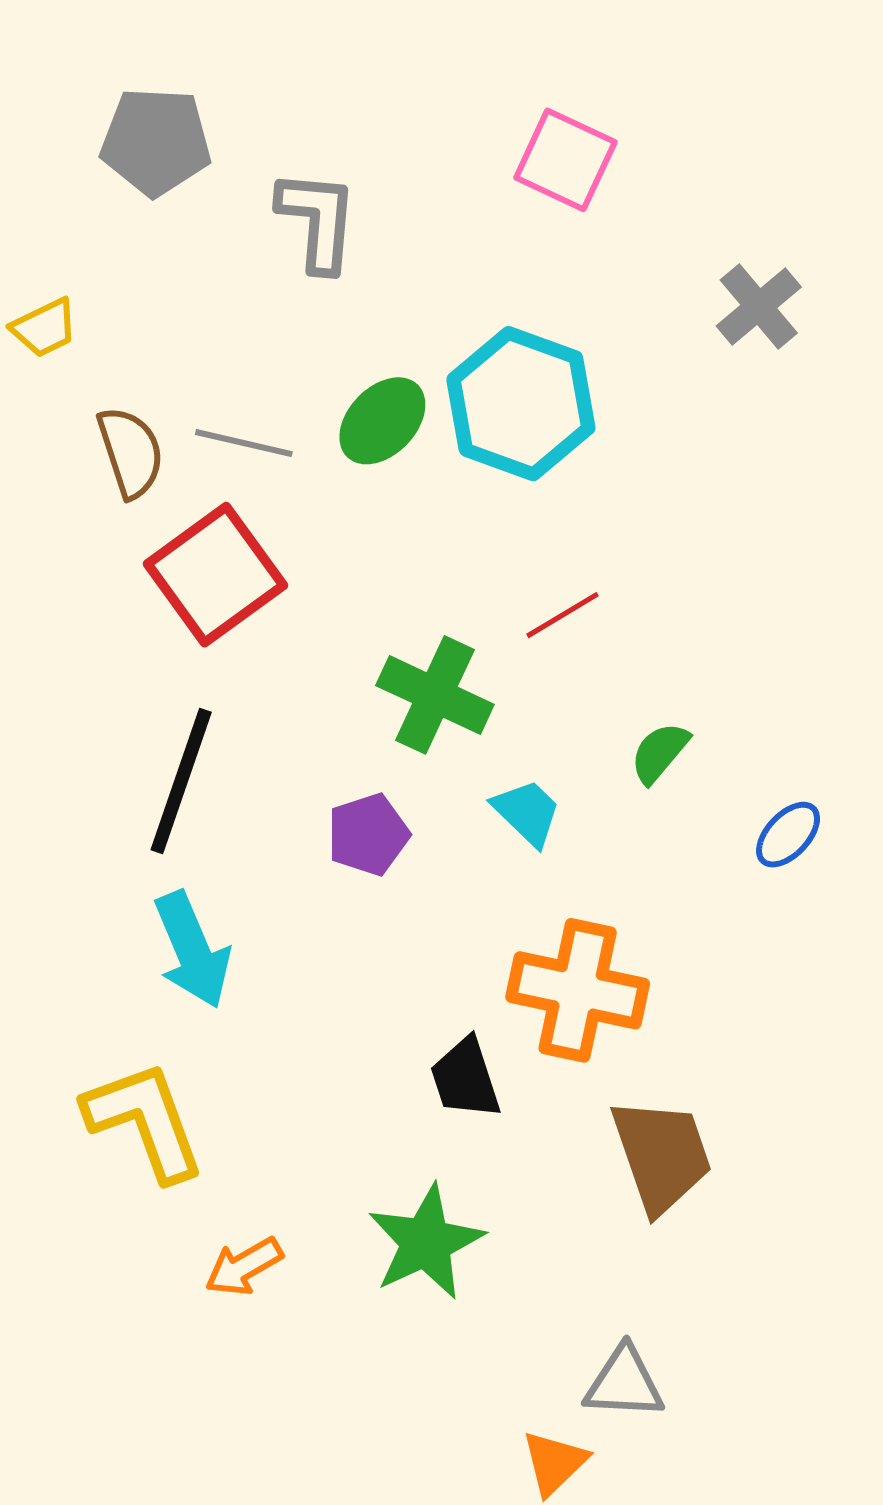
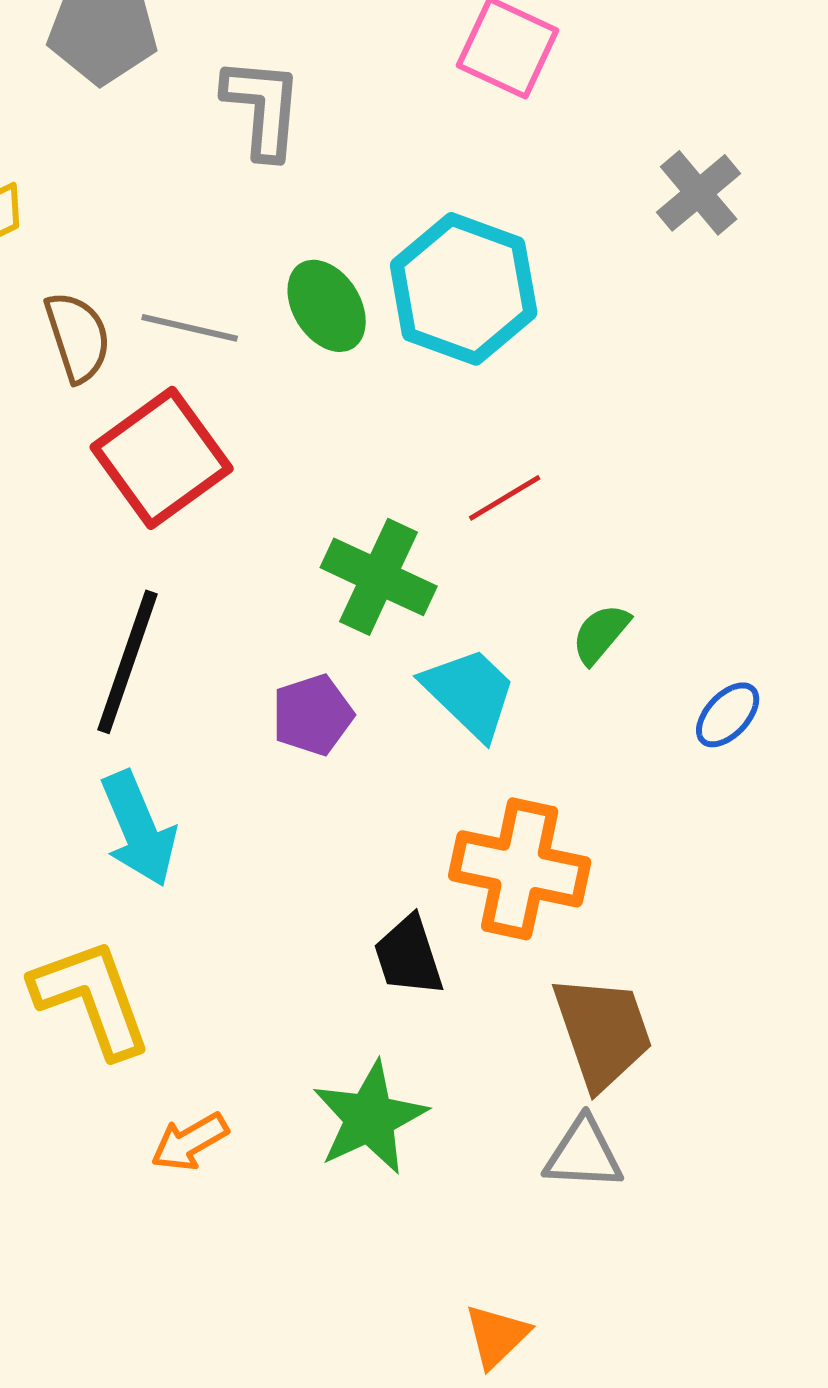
green ellipse: (382, 421) -> (327, 306), turned -76
cyan trapezoid: (527, 812) -> (470, 693), size x1.4
gray triangle: (624, 1383) -> (584, 1154), moved

